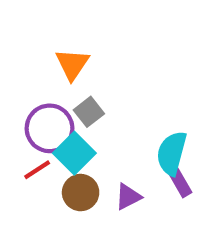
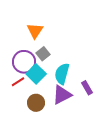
cyan semicircle: (172, 153) -> (62, 74), moved
brown circle: (81, 193) -> (36, 103), moved
purple triangle: (128, 197) -> (62, 95), size x1.5

